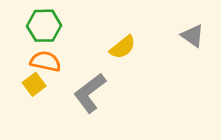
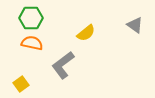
yellow square: (34, 84) -> (21, 84), moved

